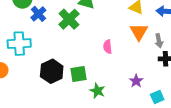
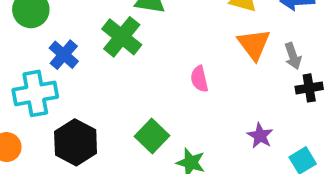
blue cross: (38, 14) -> (64, 55), moved
black hexagon: (52, 71) -> (76, 142), moved
green square: (79, 74) -> (152, 136), turned -30

